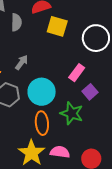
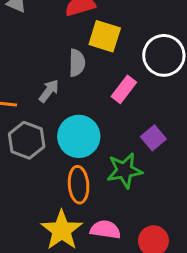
gray semicircle: (16, 22) -> (77, 63), moved
pink rectangle: (77, 73) -> (124, 89), moved
green star: (72, 113) -> (125, 170), turned -30

